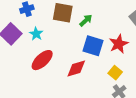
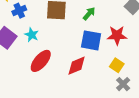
green arrow: (86, 20) -> (89, 14), moved
red star: (119, 44) -> (117, 35), turned 30

